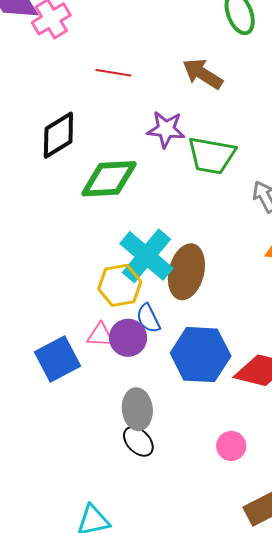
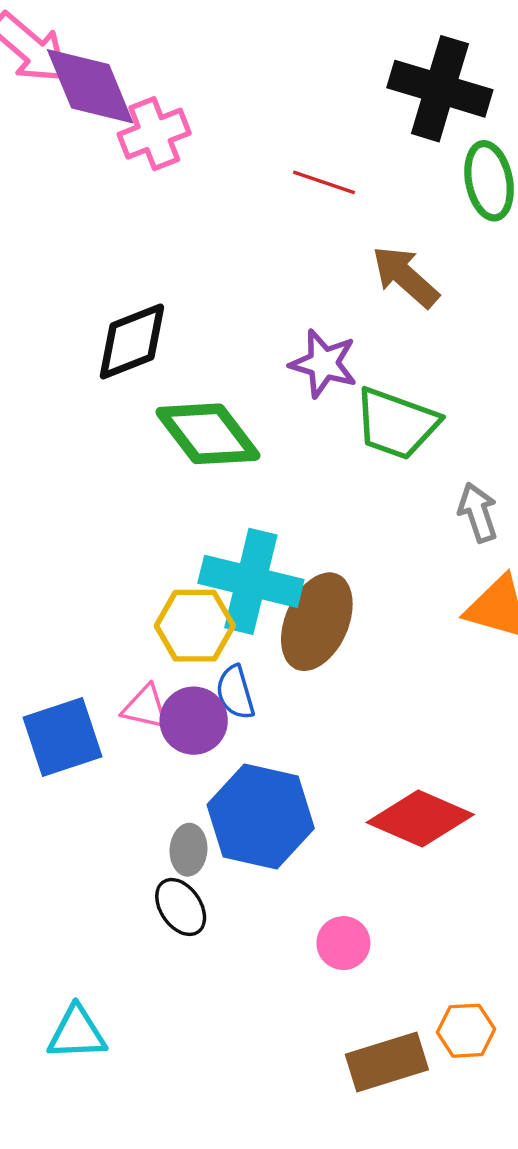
red line: (113, 73) -> (324, 182), moved
green diamond: (109, 179) -> (208, 434), turned 46
cyan cross: (146, 256) -> (251, 581), turned -36
blue hexagon: (201, 355) -> (261, 817), moved
gray ellipse: (137, 409) -> (189, 850), size x0.7

